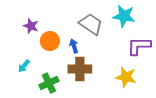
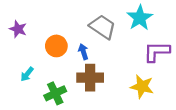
cyan star: (124, 16) -> (140, 18), turned 30
purple star: (31, 26) -> (18, 29), moved

